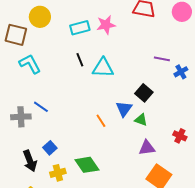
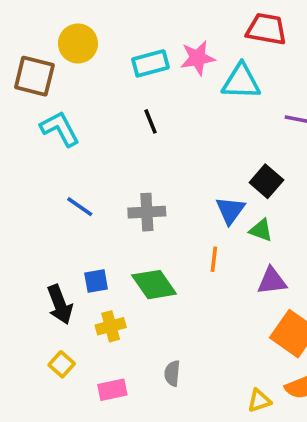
cyan triangle: (103, 68) -> (241, 82), moved
gray cross: (21, 117) -> (147, 212), moved
orange line: (101, 121) -> (214, 259), moved, turned 40
blue square: (50, 148) -> (96, 281), turned 32
green diamond: (87, 165) -> (154, 285), moved

